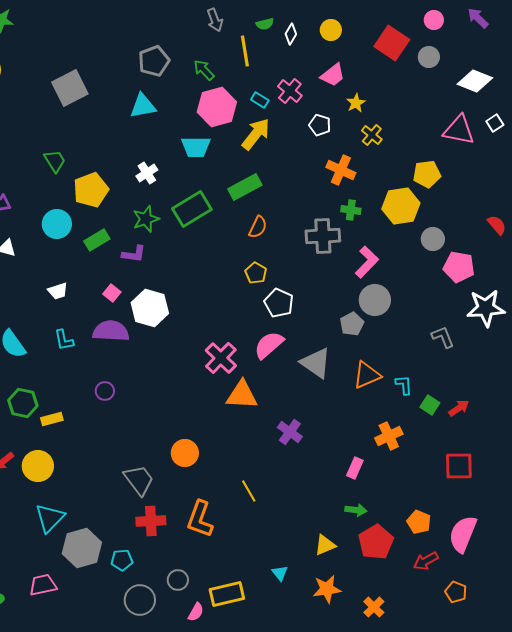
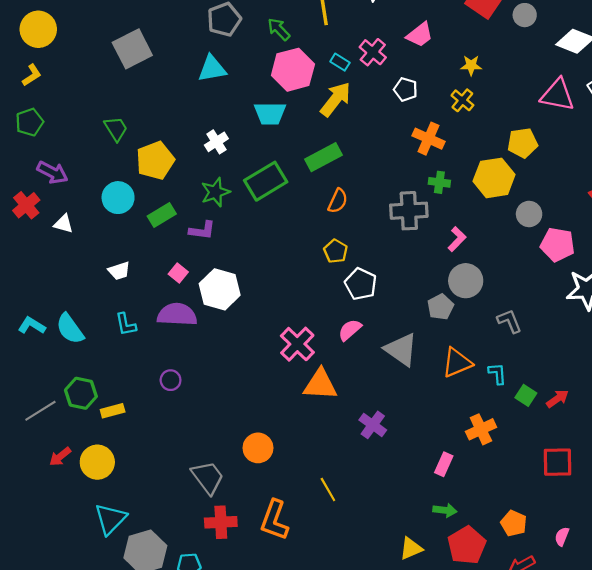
yellow star: (356, 103) -> (471, 65), moved, turned 30
pink L-shape: (367, 262) -> (457, 239), size x0.7
gray L-shape: (443, 337) -> (509, 321), moved
pink semicircle: (269, 345) -> (350, 330), size x0.7
pink semicircle: (463, 534) -> (562, 536), size x0.5

